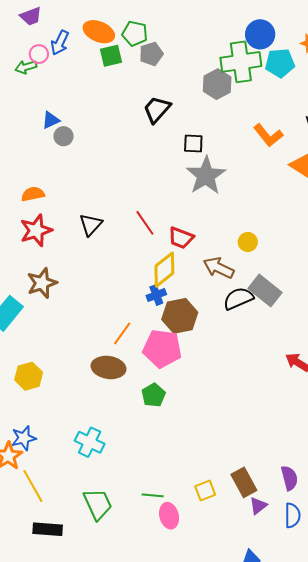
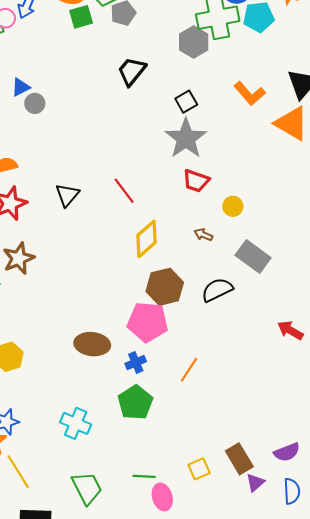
black square: (193, 143) -> (186, 102), moved, turned -30
red trapezoid: (181, 238) -> (196, 181), moved
brown arrow: (219, 268) -> (203, 235), size x0.6
blue cross: (156, 295) -> (136, 363), moved
black semicircle: (238, 298) -> (217, 290), moved
orange line: (122, 333) -> (189, 370), moved
green pentagon: (153, 395) -> (135, 402), moved, size x1.4
purple semicircle: (289, 478) -> (287, 452), turned 85

